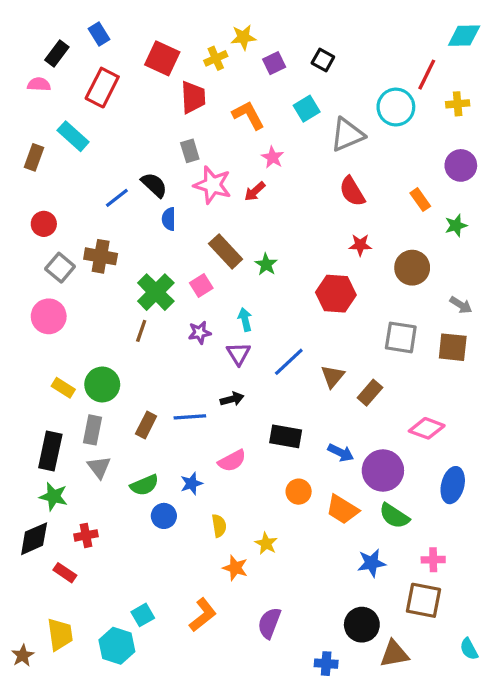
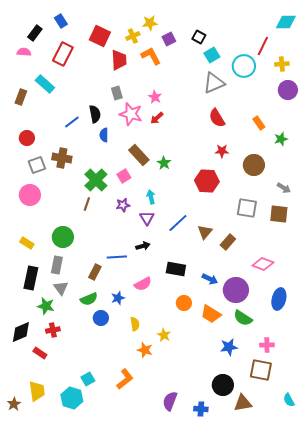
cyan square: (307, 109) -> (212, 55), moved
orange L-shape: (248, 115) -> (151, 56), moved
pink star: (273, 157) -> (155, 97), moved
purple circle: (461, 165) -> (288, 90), moved
black semicircle: (154, 185) -> (95, 114), turned 36
gray square: (60, 268) -> (37, 165), turned 30
yellow rectangle: (63, 388) -> (27, 243), moved
brown rectangle: (146, 425) -> (95, 272), moved
green star: (54, 496) -> (46, 306), moved
purple semicircle: (269, 623) -> (170, 401), moved

